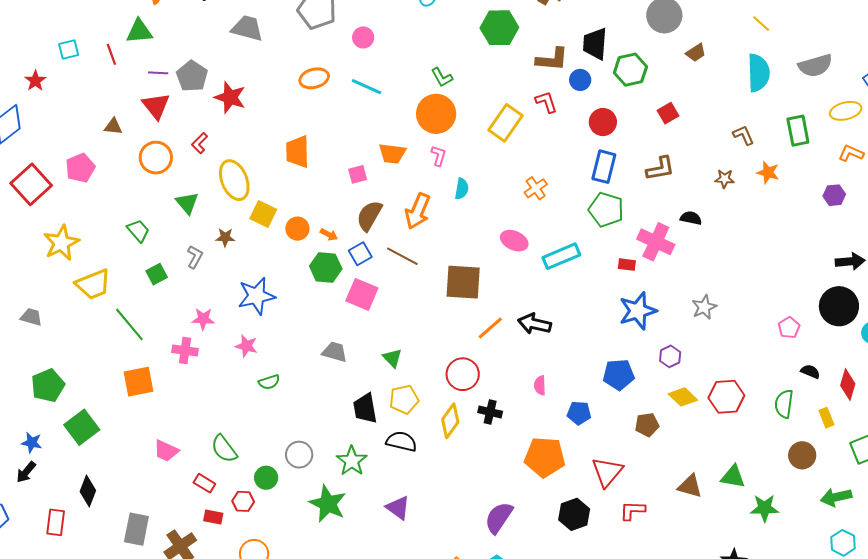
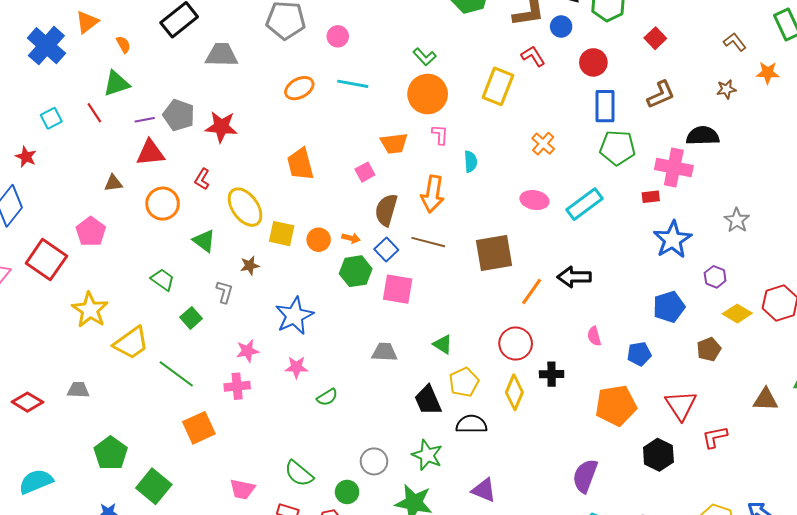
red triangle: (156, 106) -> (150, 153), turned -44
black semicircle: (691, 218) -> (703, 136), size x1.5

